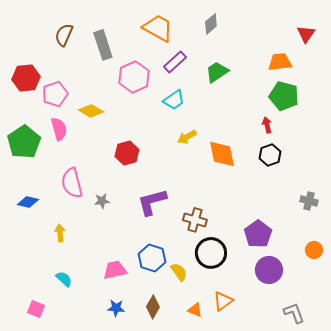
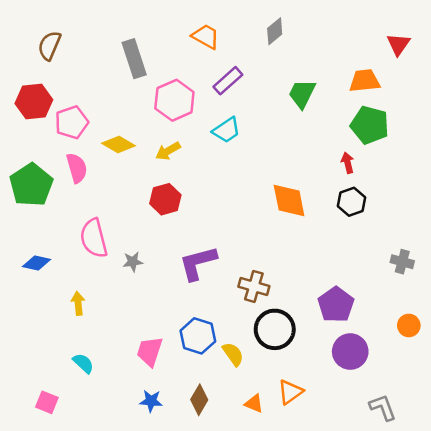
orange trapezoid: (158, 28) -> (206, 36), size x0.7
brown semicircle: (64, 35) -> (49, 46), moved
green trapezoid: (217, 72) -> (302, 94), moved, turned -30
yellow arrow: (187, 137) -> (168, 151), moved
pink trapezoid: (115, 270) -> (150, 352), turned -60

